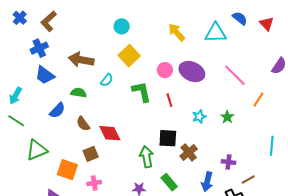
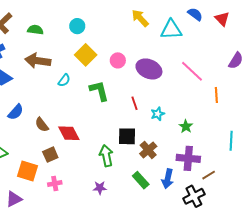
yellow arrow: (177, 32) -> (140, 18), moved
pink circle: (165, 70) -> (118, 60), moved
green semicircle: (79, 93) -> (35, 30), moved
red line: (169, 100) -> (134, 103), moved
orange line: (258, 100) -> (216, 95), turned -35
green star: (227, 117) -> (186, 126), moved
purple cross: (228, 162) -> (188, 158), size x1.6
green rectangle: (169, 182) -> (141, 180), moved

